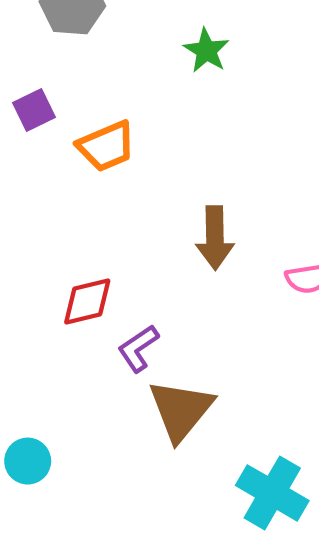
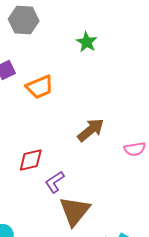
brown arrow: (215, 238) -> (91, 130), turned -128

